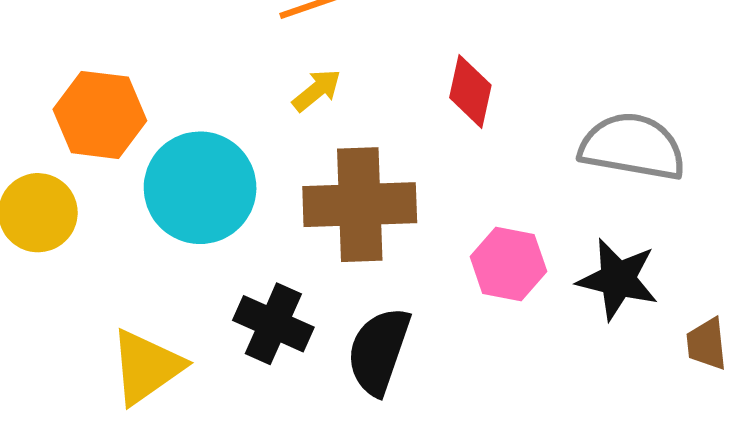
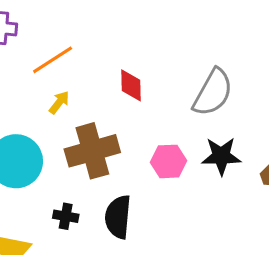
gray semicircle: (632, 147) -> (213, 93), turned 123
black cross: (273, 324) -> (66, 216), size x0.7

